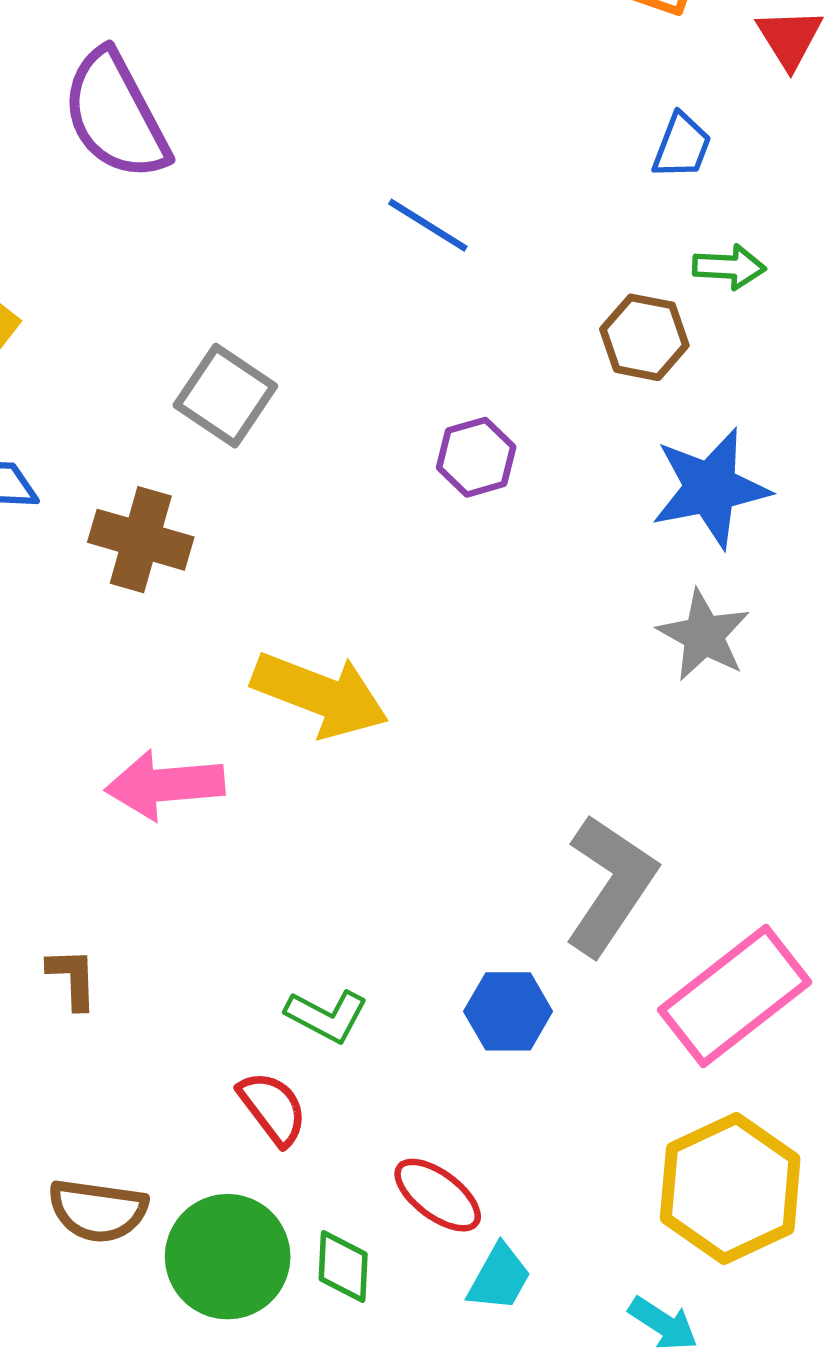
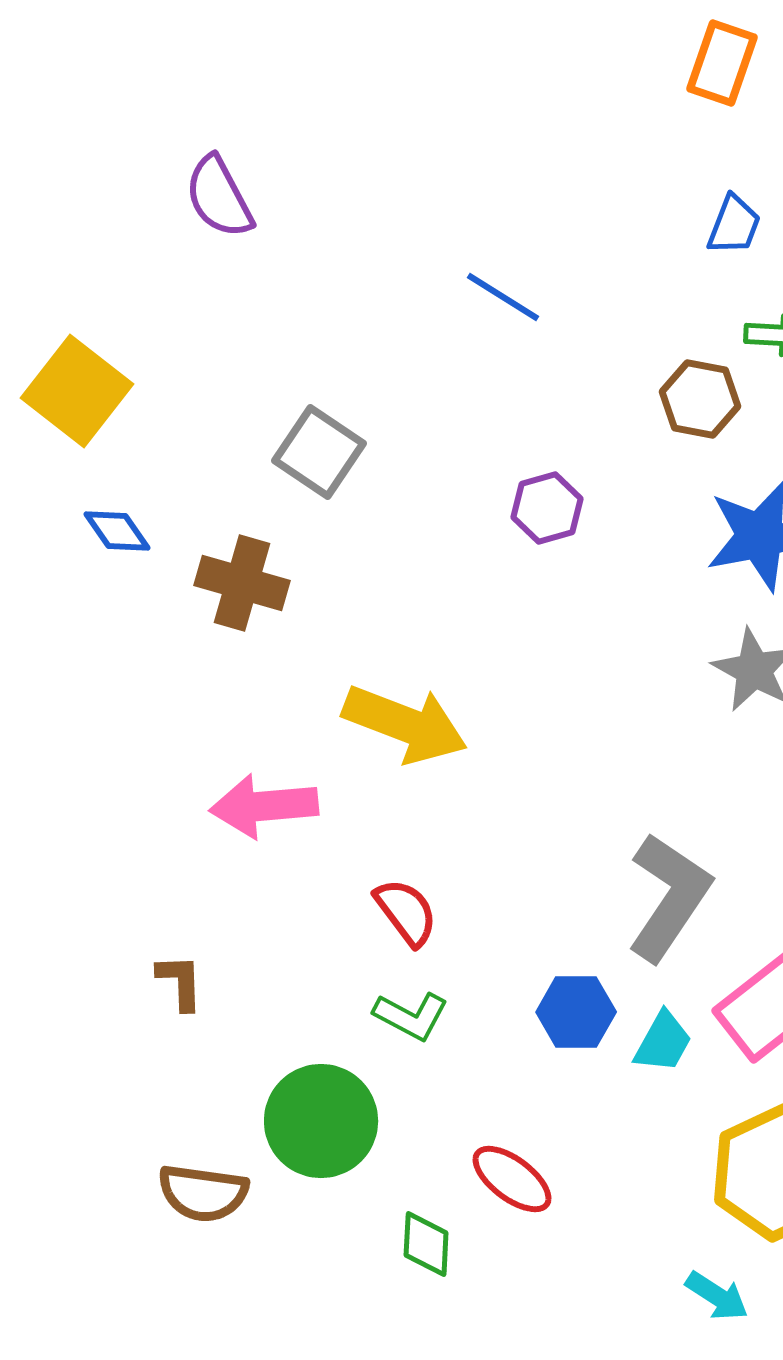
purple semicircle: (115, 115) -> (219, 197), size x0.7
red semicircle: (273, 1108) -> (406, 912), moved
green circle: (228, 1257) -> (321, 1121), moved
cyan trapezoid: (499, 1278) -> (663, 1042), moved

